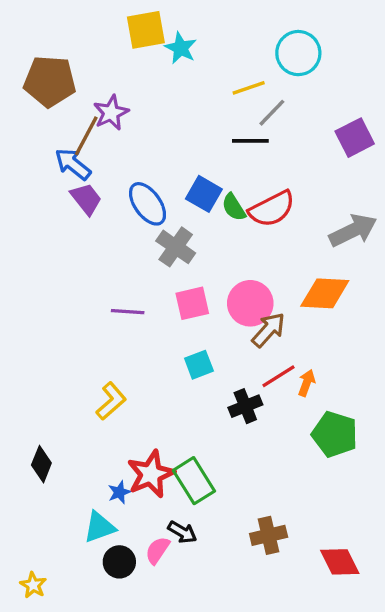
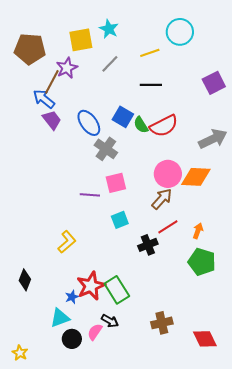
yellow square: (146, 30) -> (81, 40), moved
gray line: (272, 113) -> (110, 64), moved
pink circle: (250, 303) -> (168, 174), moved
purple line: (128, 312) -> (90, 195), moved
orange arrow: (307, 383) -> (198, 231), moved

